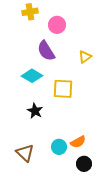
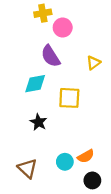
yellow cross: (30, 12) -> (43, 13), moved
cyan diamond: (32, 76) -> (35, 84), turned -40

